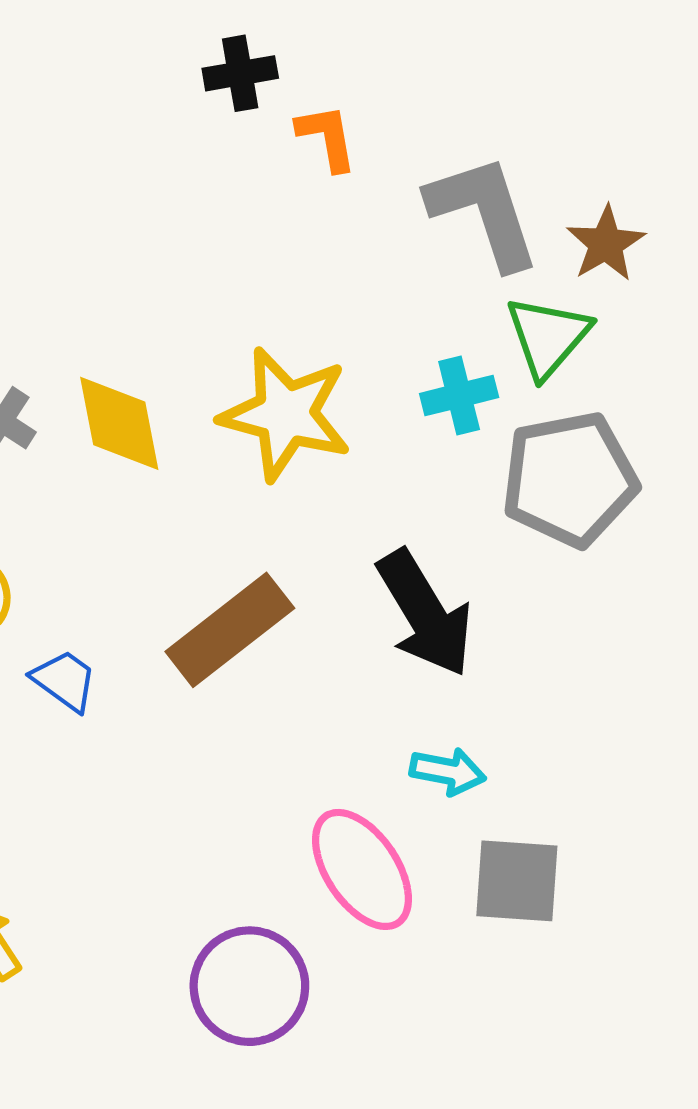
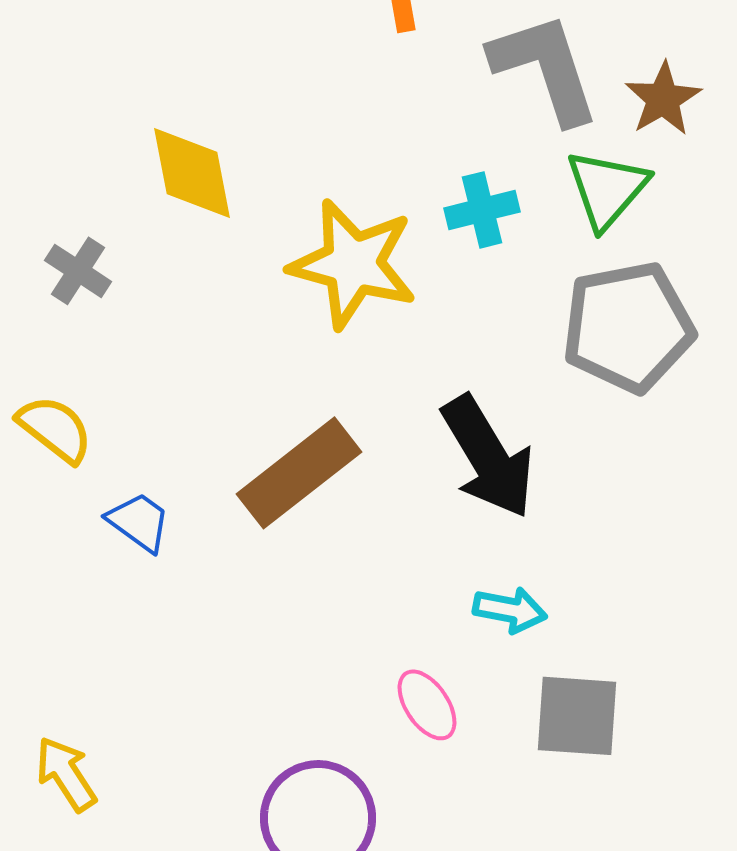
cyan cross: (459, 395) -> (482, 210), moved
yellow diamond: (119, 423) -> (192, 173), moved
pink ellipse: (362, 869) -> (427, 705), size x0.6

